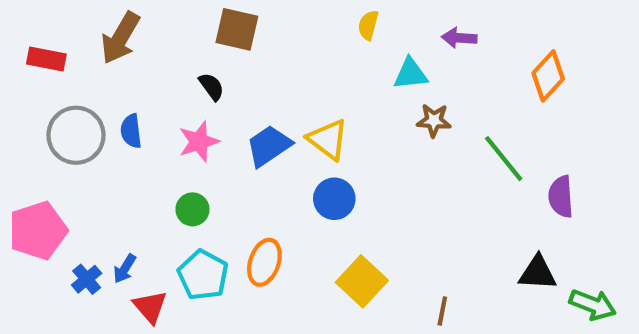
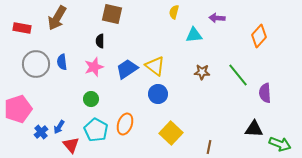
black semicircle: (212, 87) -> (100, 41), turned -144
brown star: (434, 120) -> (202, 72), moved

